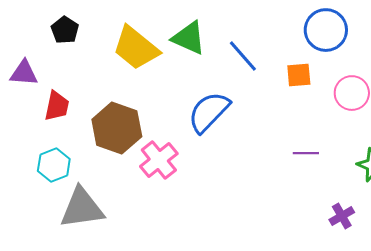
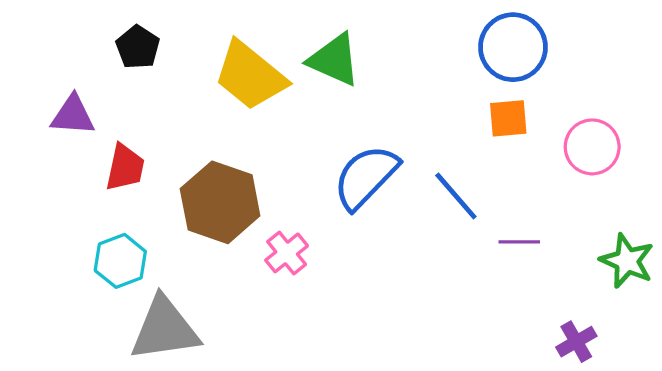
blue circle: (326, 30) -> (513, 47), moved
blue line: (243, 56) -> (456, 196), moved
pink cross: (159, 160) -> (287, 253), size x0.7

